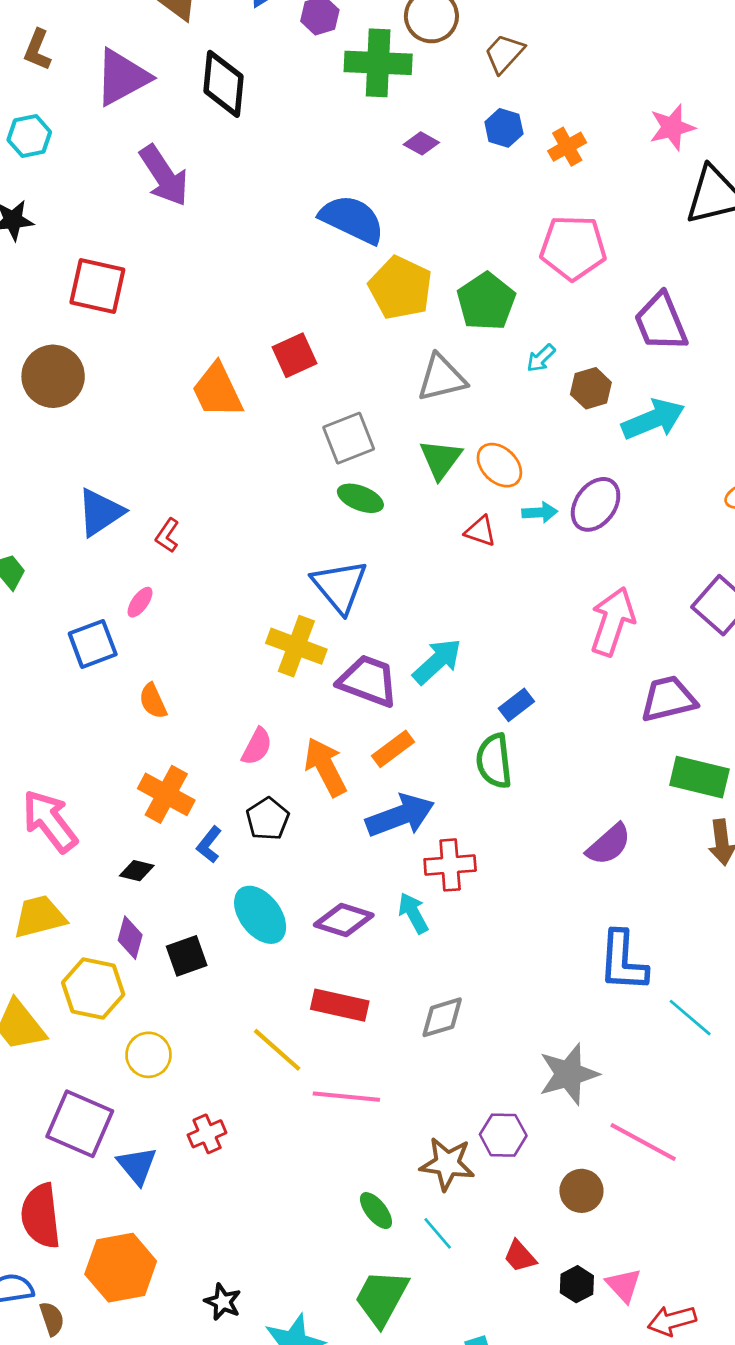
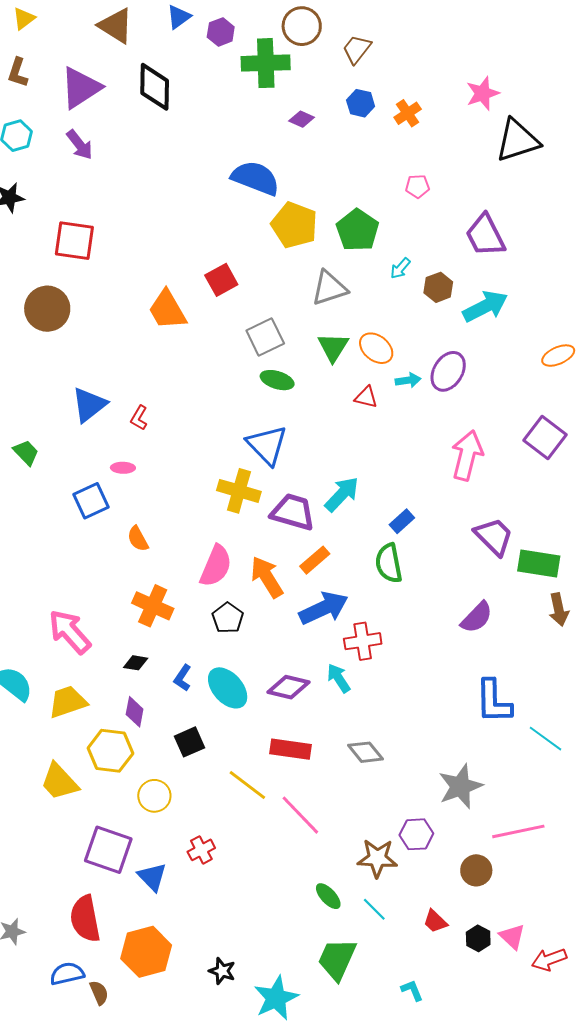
purple arrow: (164, 176) -> (80, 145), moved, size x0.7
pink pentagon: (573, 248) -> (417, 186), size x0.5
pink ellipse: (140, 602) -> (123, 468), turned 60
purple trapezoid: (668, 699) -> (494, 536), moved, turned 63
pink semicircle: (257, 746) -> (216, 566), size x1.5
blue L-shape: (209, 845) -> (183, 678), moved
black square: (187, 956) -> (189, 742), moved
gray diamond: (442, 1017) -> (365, 752), turned 72
pink line: (346, 1097) -> (300, 815), turned 45
pink line: (643, 1142) -> (518, 831), turned -36

